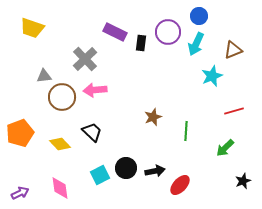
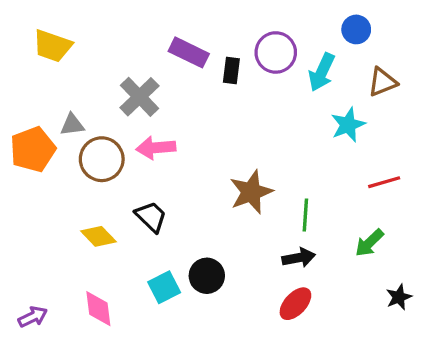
blue circle: (199, 16) -> (356, 29), moved
brown star: (153, 117) -> (251, 192), size x1.5
orange pentagon: (20, 133) -> (33, 149), moved
black arrow: (155, 171) -> (299, 258), moved

